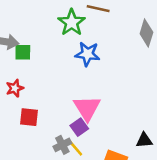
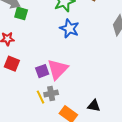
purple square: (79, 127) -> (42, 71), moved
gray cross: (62, 145) -> (51, 94), moved

